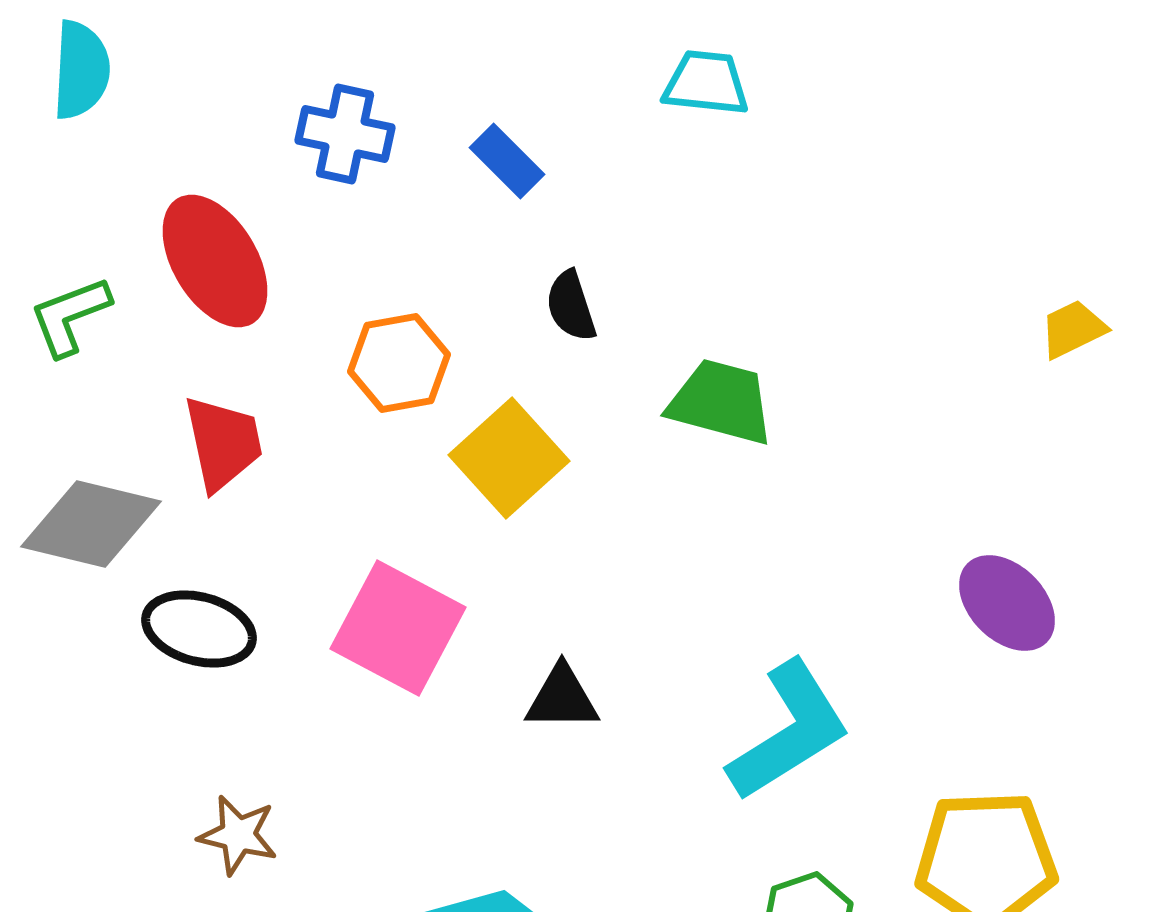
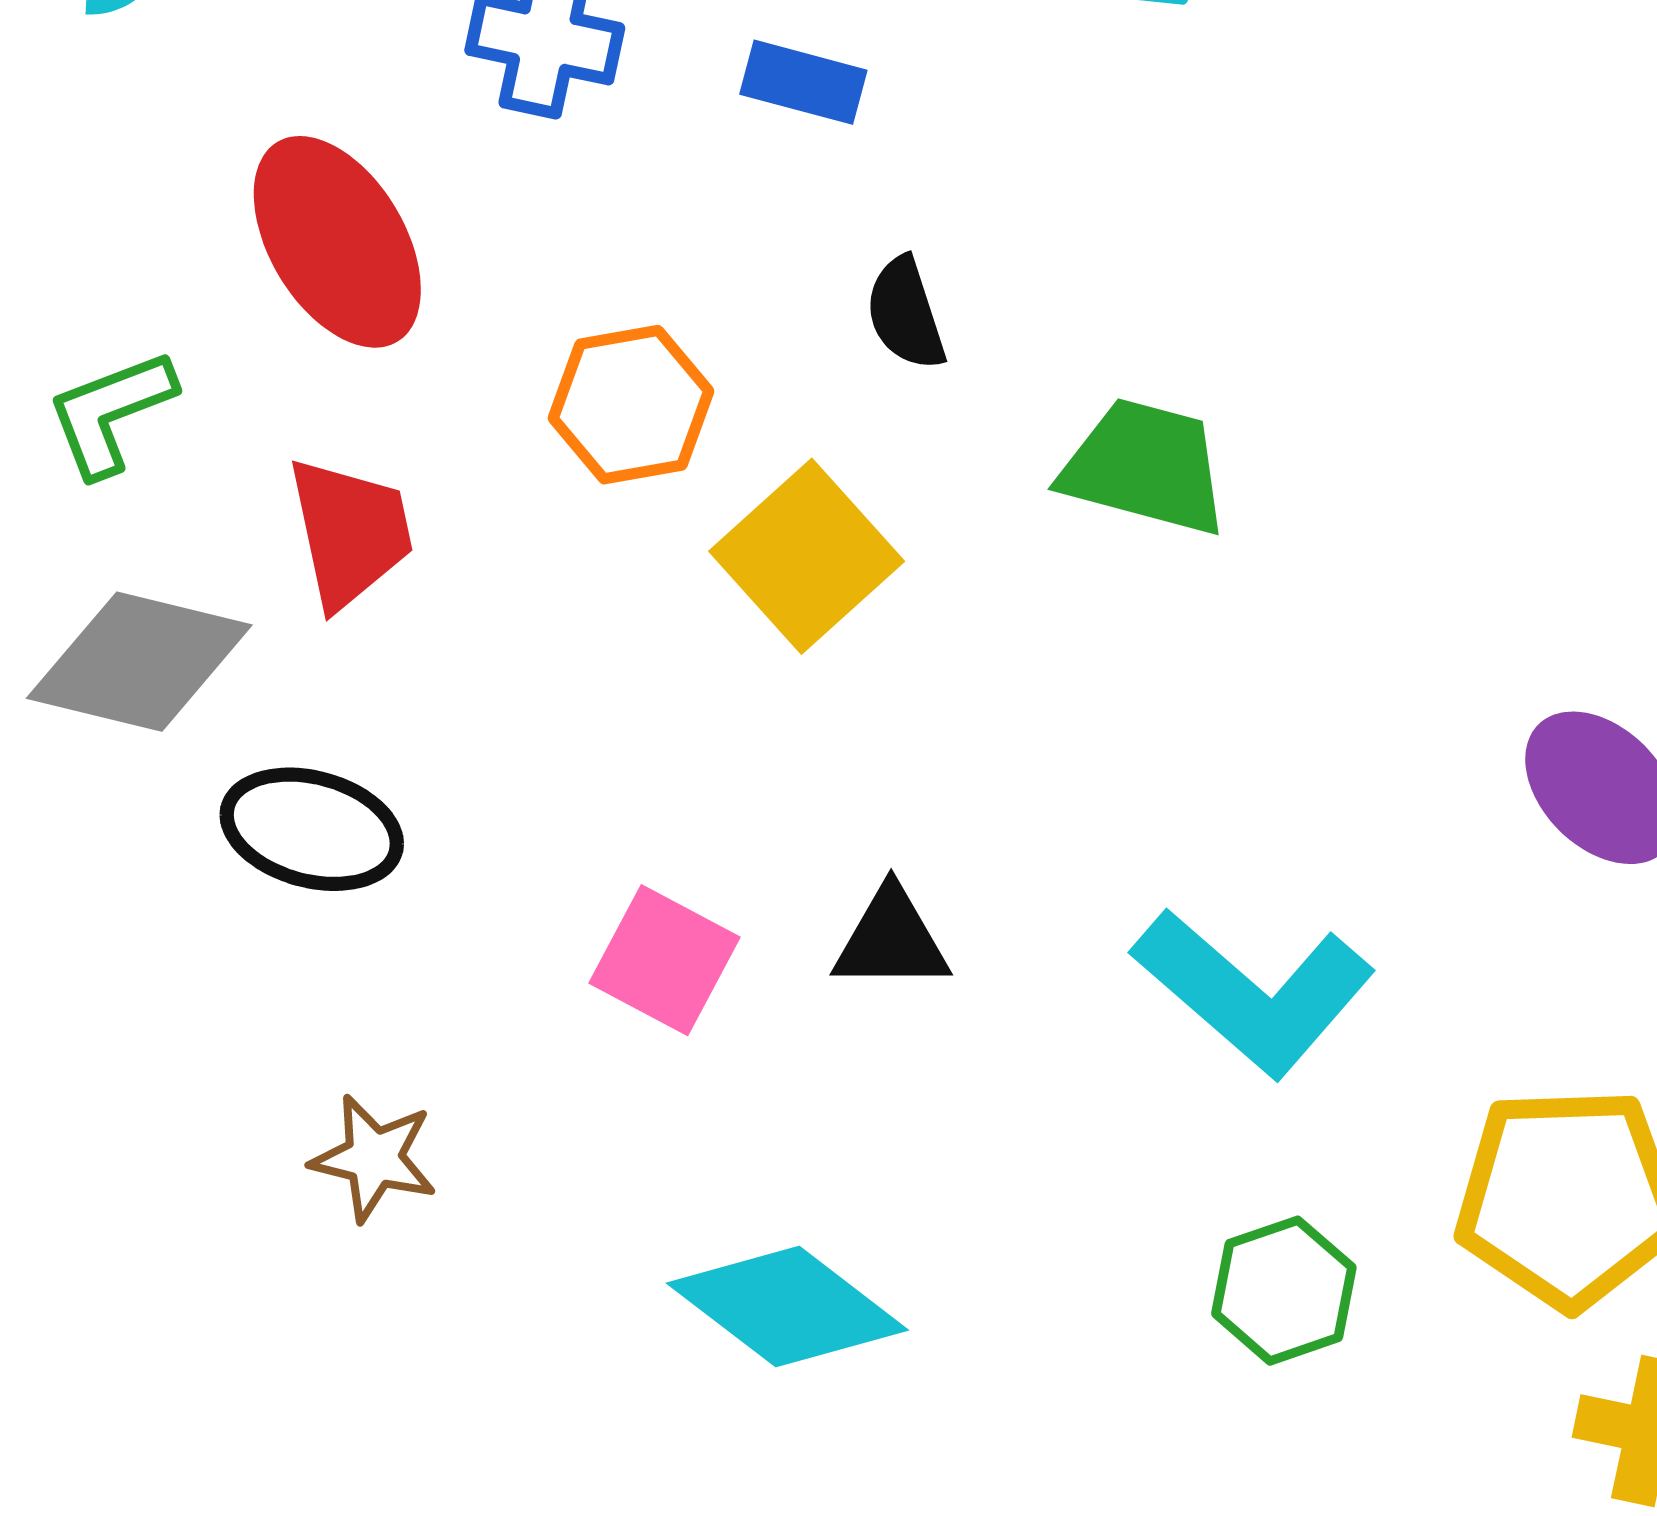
blue rectangle: (507, 161) -> (803, 82), turned -30
green L-shape: (70, 316) -> (111, 413), moved
pink square: (398, 628) -> (665, 960), moved, size x0.7
cyan L-shape: (789, 731) -> (1254, 992), turned 73

